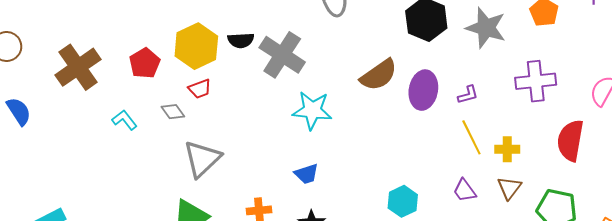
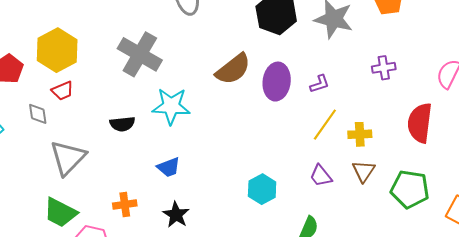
black semicircle: (241, 40) -> (122, 124), moved
purple cross: (536, 81) -> (384, 68), size x0.6
gray diamond: (173, 112) -> (38, 114), turned 30
yellow line: (471, 137) -> (325, 125), turned 64

